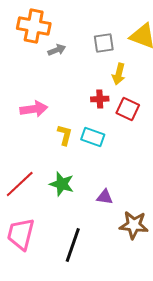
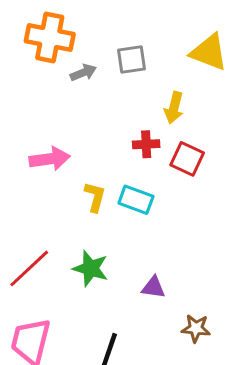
gray square: (104, 43) -> (132, 59), moved
brown star: (134, 225) -> (196, 328), size x0.7

